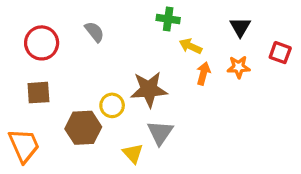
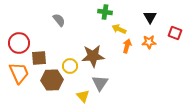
red circle: (42, 43) -> (19, 43), moved
brown square: (38, 93) -> (39, 58), moved
orange trapezoid: (24, 145) -> (19, 73), moved

